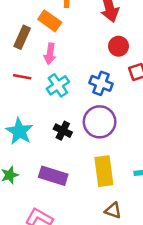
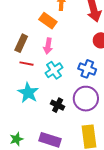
brown rectangle: (22, 37) -> (21, 43), moved
cyan star: (19, 131) -> (28, 93), moved

